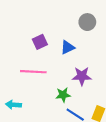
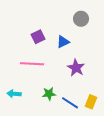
purple star: (82, 76) -> (76, 68), turned 30
green star: (63, 95) -> (49, 94), moved

